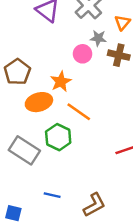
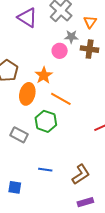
orange ellipse: (39, 102) -> (27, 94), turned -55
gray rectangle: (24, 150) -> (19, 135), size x0.7

